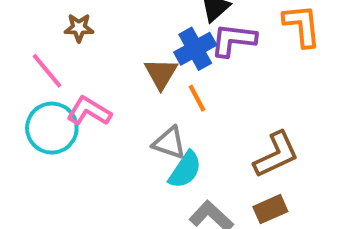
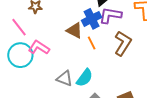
brown triangle: (161, 74) -> (74, 30), turned -36
gray triangle: (169, 143) -> (65, 78), moved
brown L-shape: (276, 155) -> (123, 43), moved, turned -35

